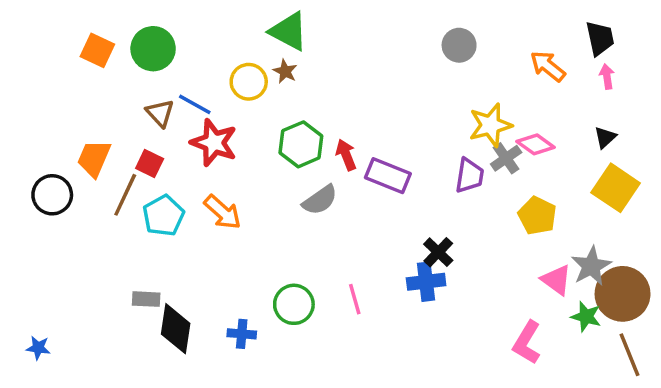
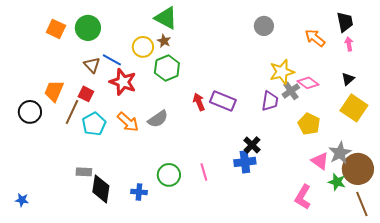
green hexagon: (301, 144) -> (167, 68), moved
red arrow: (346, 155) -> (199, 102), moved
gray semicircle: (320, 200) -> (158, 119), moved

